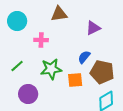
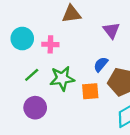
cyan circle: (17, 21) -> (22, 39), moved
purple triangle: (93, 28) -> (111, 30), turned -42
green line: (17, 66) -> (32, 75), moved

